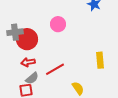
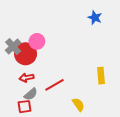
pink circle: (58, 24) -> (37, 41), moved
gray cross: (15, 32) -> (13, 47), turned -35

